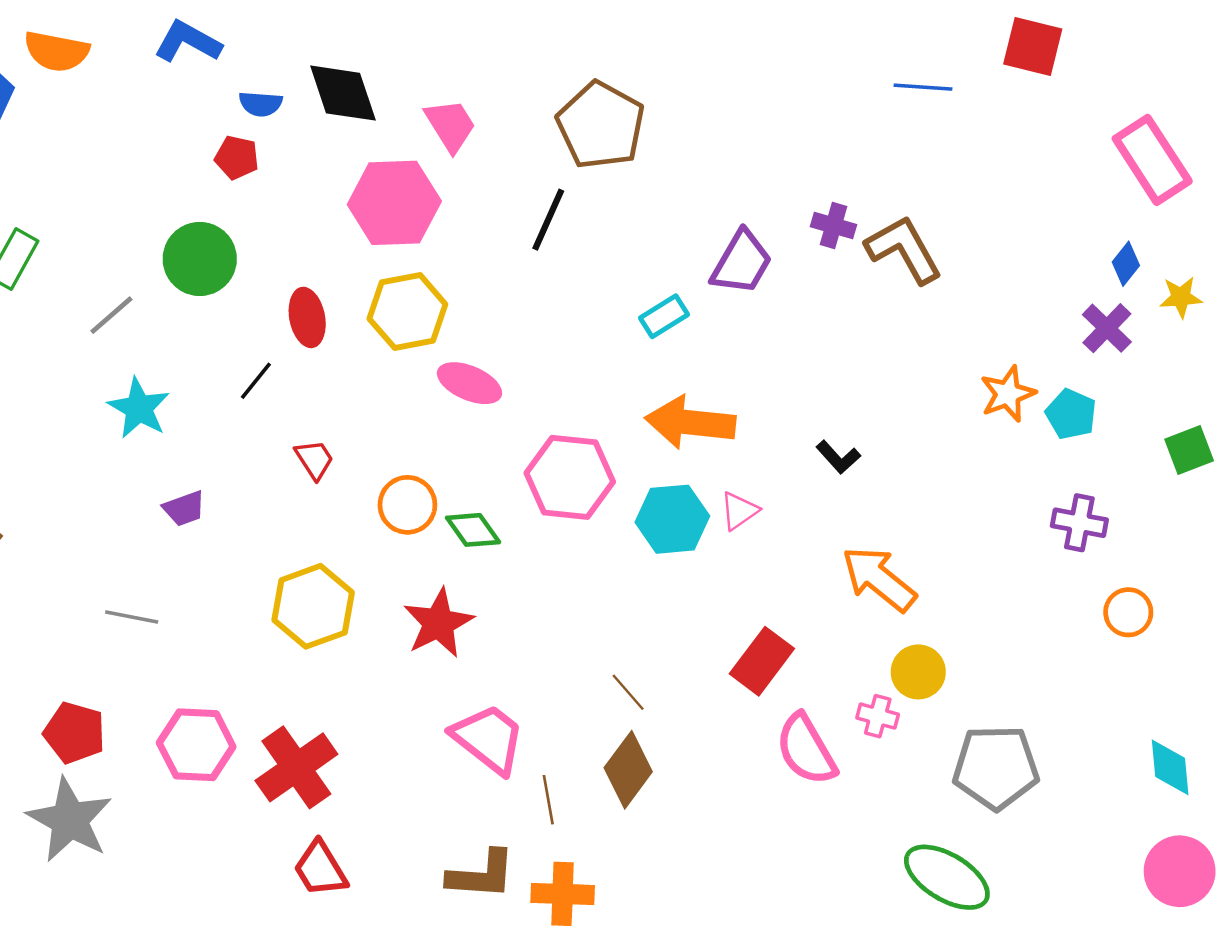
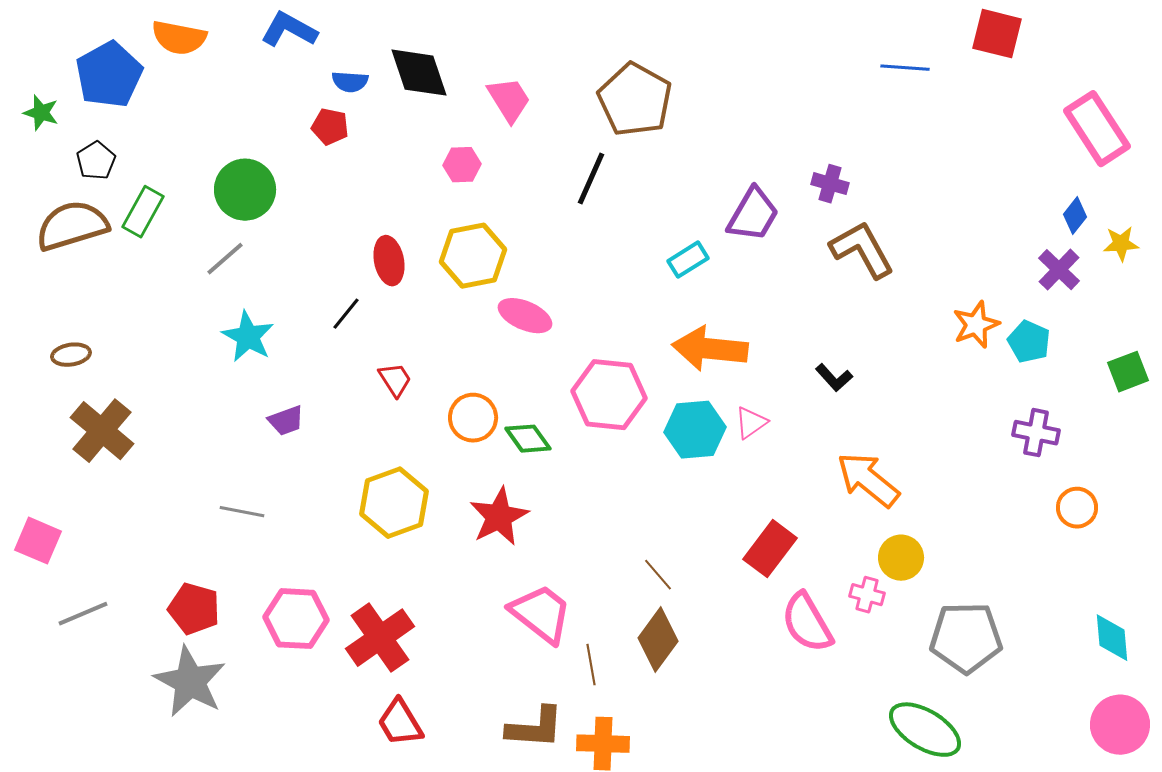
pink hexagon: (394, 203) -> (462, 165), size x0.5
brown L-shape: (904, 249) -> (862, 250), moved
green circle: (200, 259) -> (245, 190), moved

